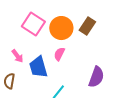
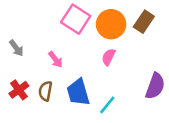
blue trapezoid: (38, 67) -> (78, 92), moved

